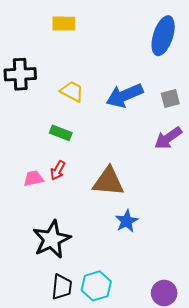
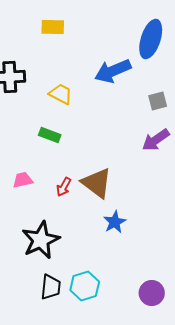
blue arrow: (125, 95) -> (113, 71), moved
red arrow: (58, 170) -> (64, 187), moved
brown triangle: (108, 182) -> (97, 183), turned 32

